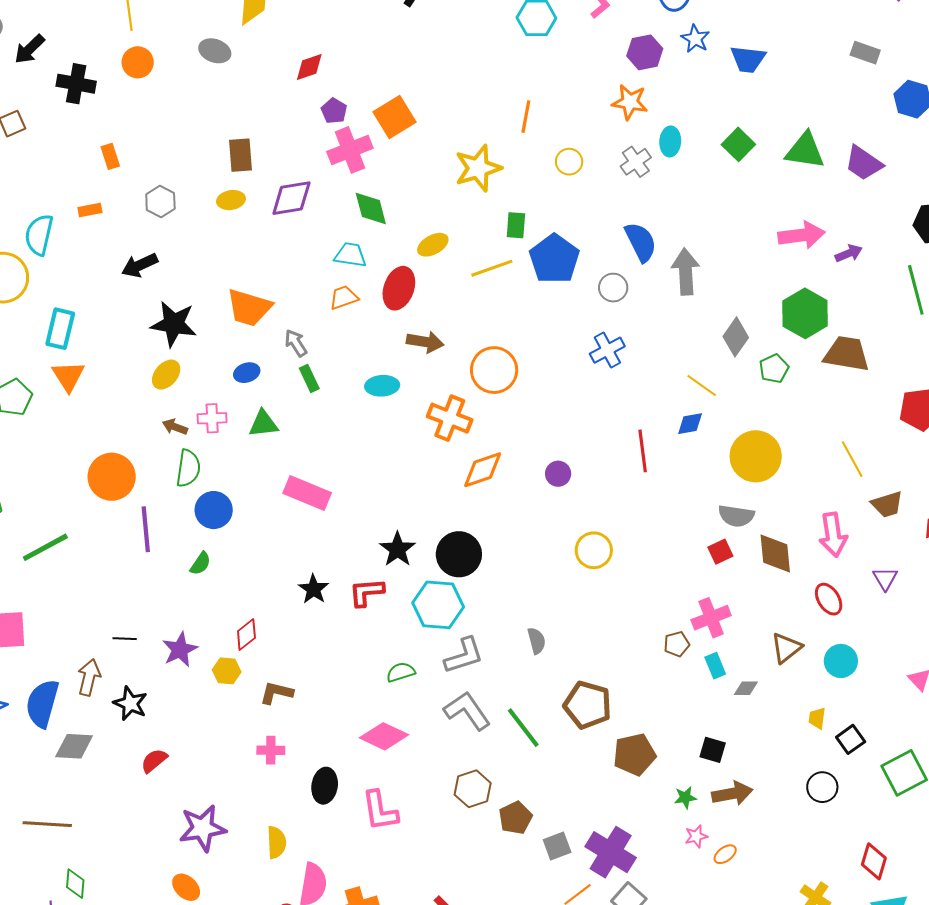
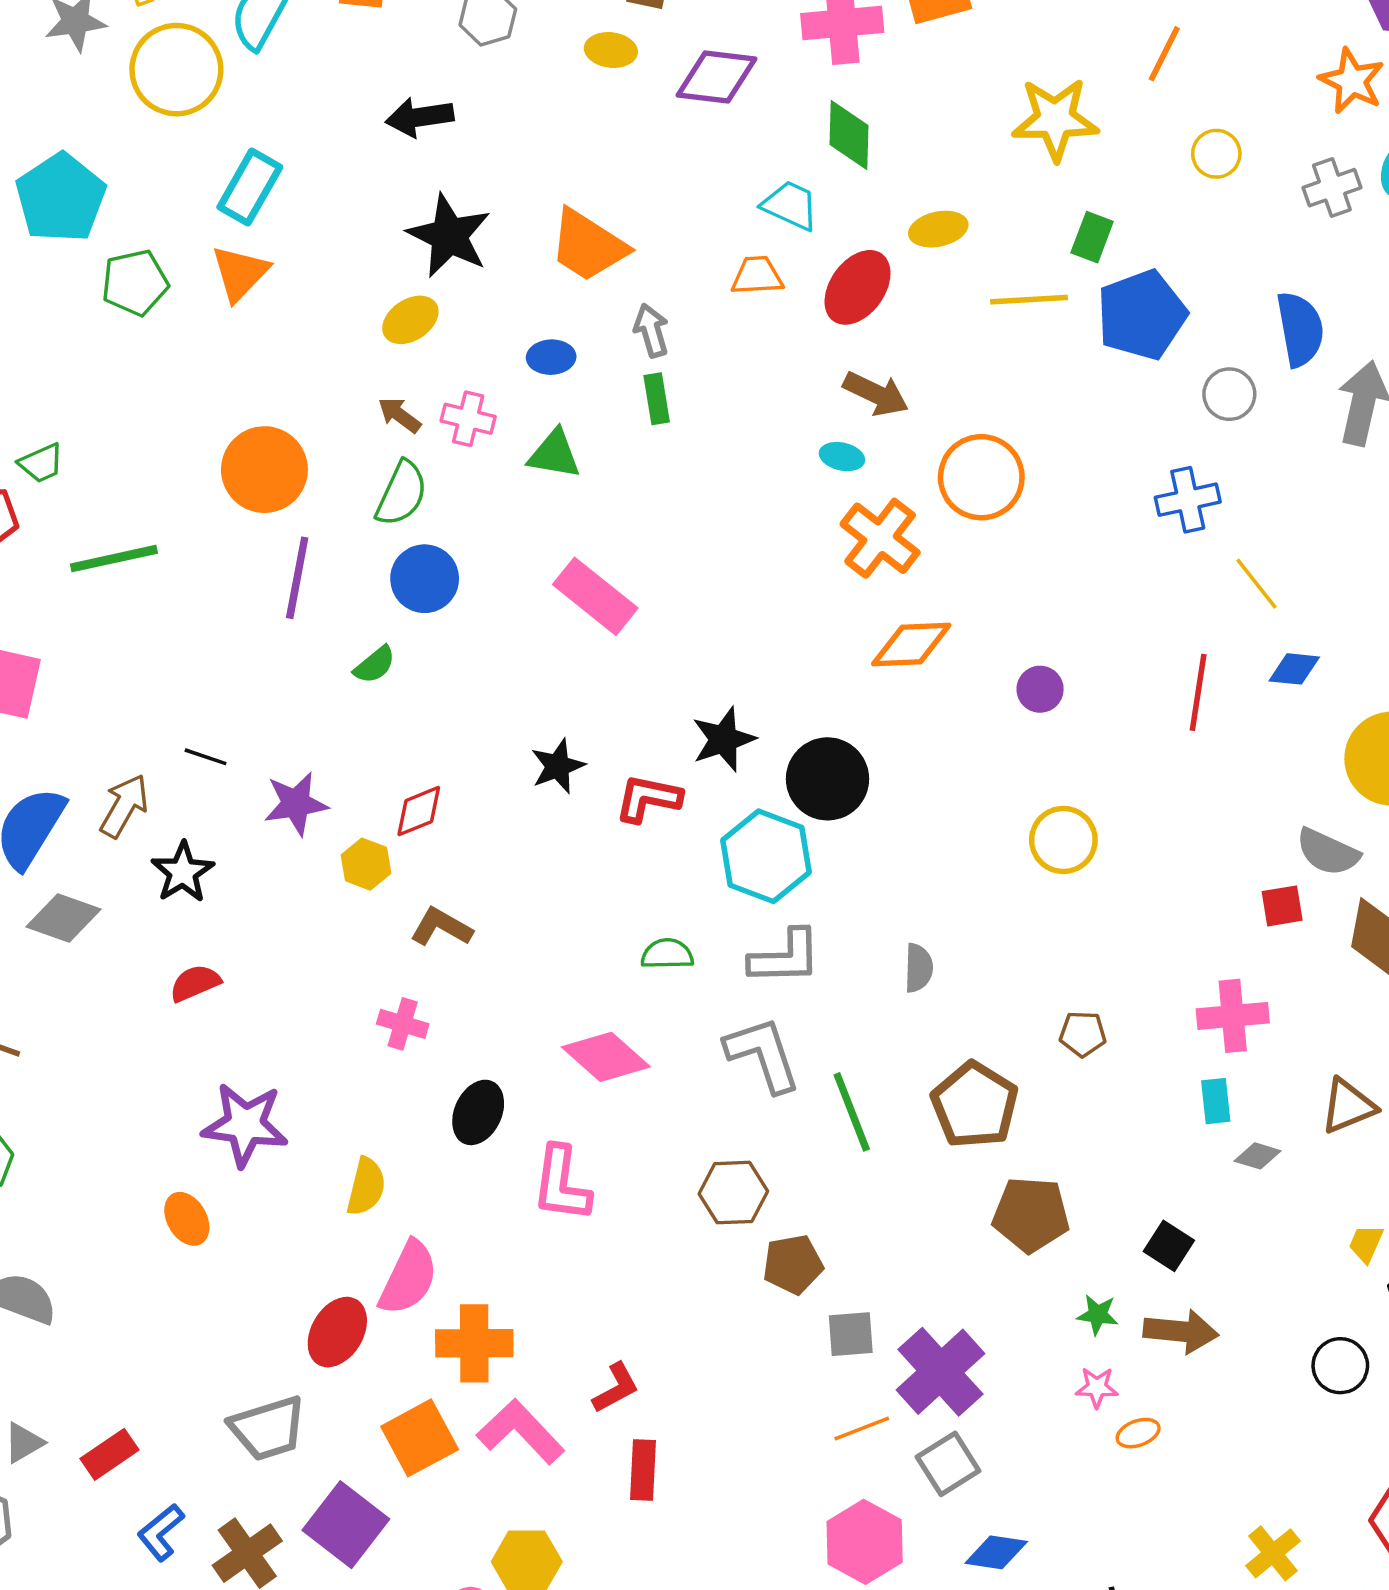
cyan ellipse: (382, 386) -> (842, 457), moved, size x0.7
yellow line: (702, 386) -> (1257, 584), moved
brown pentagon: (677, 644) -> (1083, 1034), moved

